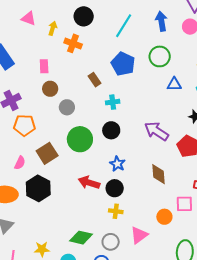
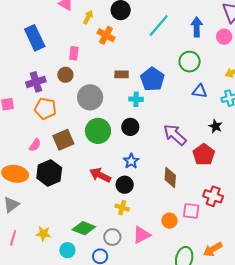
blue pentagon: (123, 64) -> (152, 79), moved
brown rectangle: (94, 80) -> (122, 74), turned -64
brown circle: (50, 89) -> (65, 75), moved
gray circle: (67, 107) -> (90, 97), size x1.6

